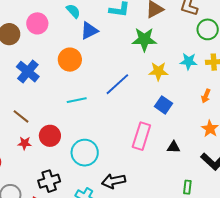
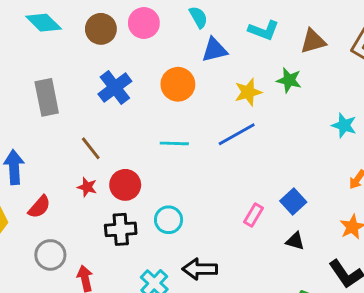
green star: (144, 39) -> (289, 80), size x0.7
yellow star: (158, 71) -> (248, 92), moved, turned -30
blue square: (164, 105) -> (293, 201), moved
pink rectangle: (141, 136) -> (254, 215), size x0.6
cyan circle: (85, 153) -> (169, 220), size x0.7
black cross: (49, 181) -> (121, 229), moved

